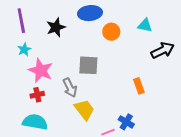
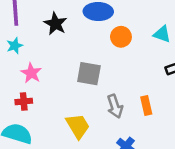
black star: (56, 27) -> (55, 24), turned -30
pink star: (41, 70) -> (31, 73), size x0.7
gray arrow: (70, 88) -> (115, 106), moved

